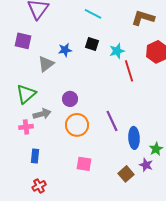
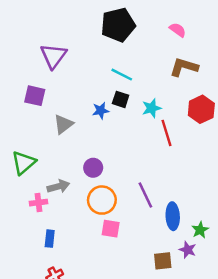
cyan line: (93, 14) -> (122, 75), moved
blue star: (65, 50) -> (101, 111), moved
green triangle: (26, 94) -> (24, 163), moved
pink square: (84, 164) -> (111, 229), moved
brown square: (126, 174) -> (163, 261), turned 35

